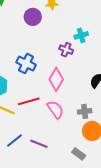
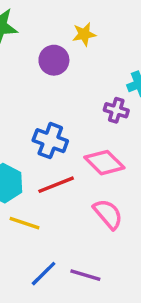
pink diamond: (56, 79) -> (104, 163), turned -70
red line: (29, 101) -> (56, 185), moved

